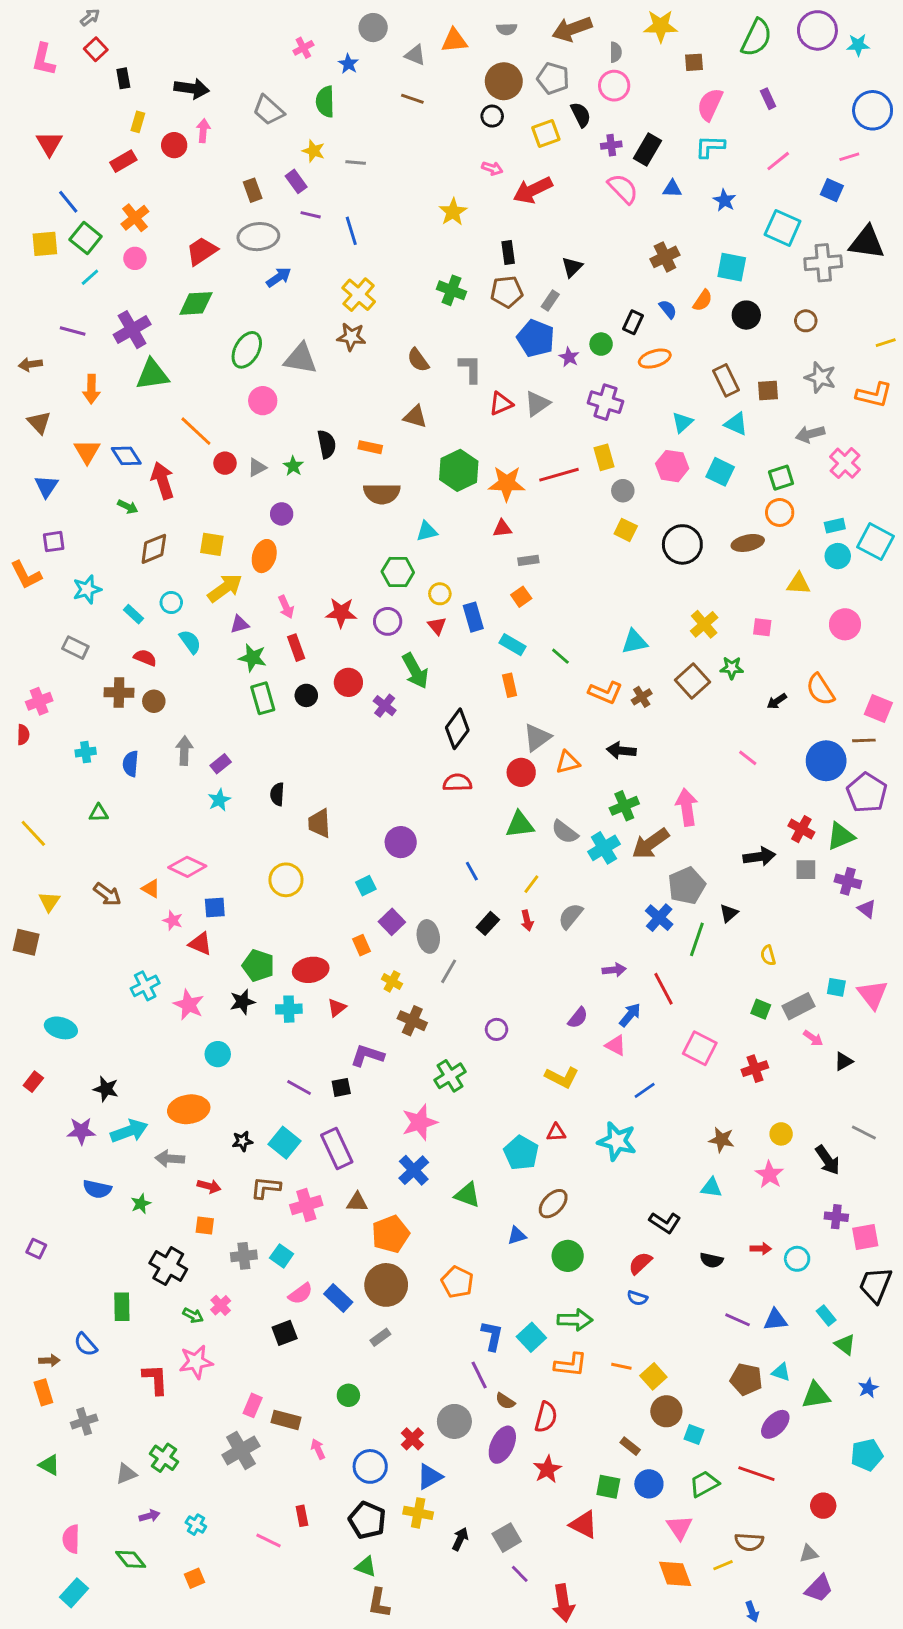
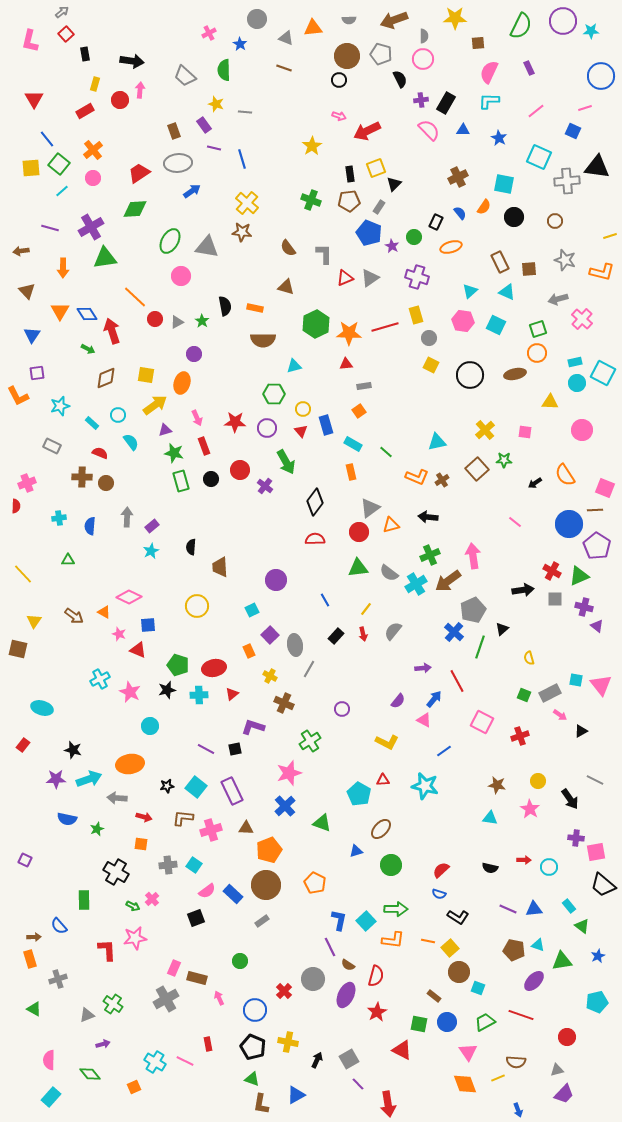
yellow square: (546, 134) -> (376, 168), moved
black L-shape: (665, 1223) -> (458, 917), moved
black trapezoid: (875, 1285) -> (603, 885), turned -72
blue triangle: (430, 1477) -> (296, 1095), moved
cyan cross: (196, 1525) -> (155, 1062), moved, size x1.5

